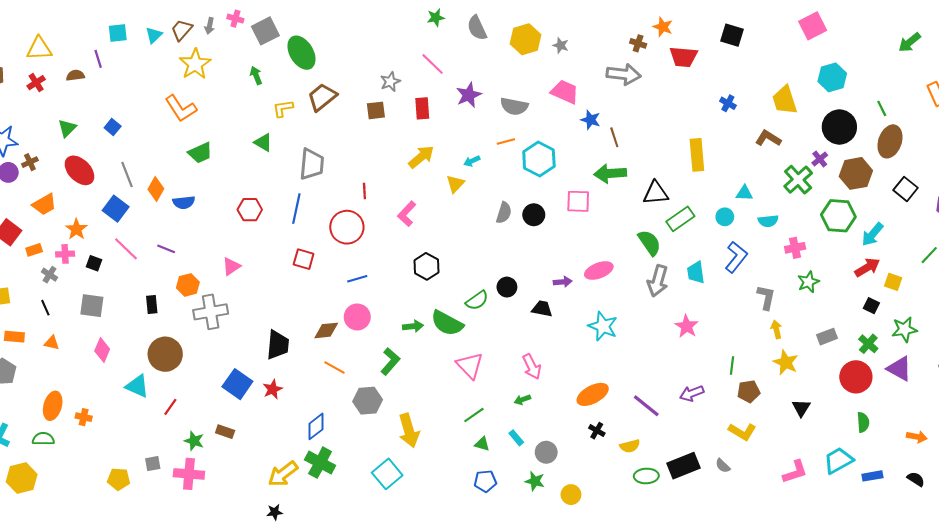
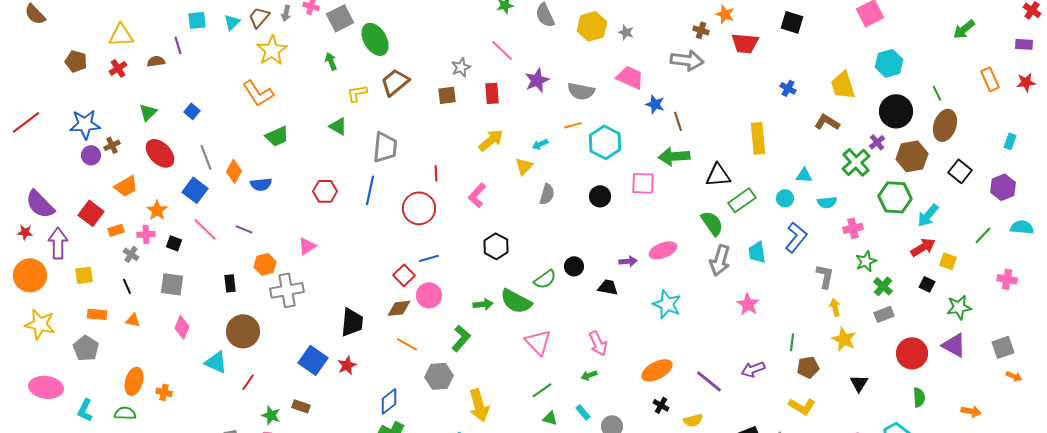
gray semicircle: (504, 213) -> (547, 194), moved
red square: (304, 259) -> (404, 275), moved, turned 30
green cross: (868, 344) -> (883, 286), moved

